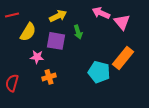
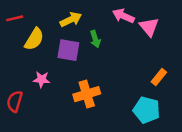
pink star: (37, 57) -> (42, 79), moved
orange rectangle: (123, 58) -> (159, 77), moved, size x0.6
cyan pentagon: (99, 72) -> (147, 110), moved
orange cross: (49, 77) -> (87, 94), moved, size x1.5

